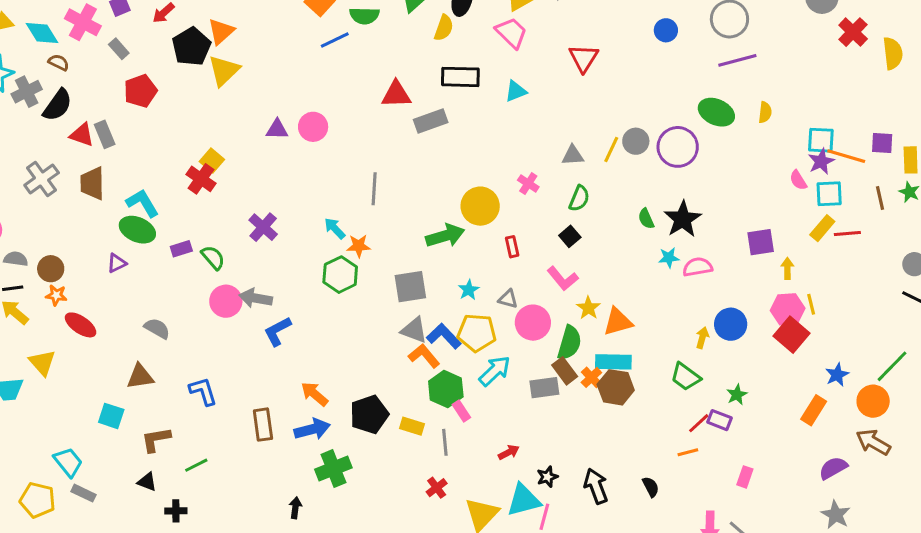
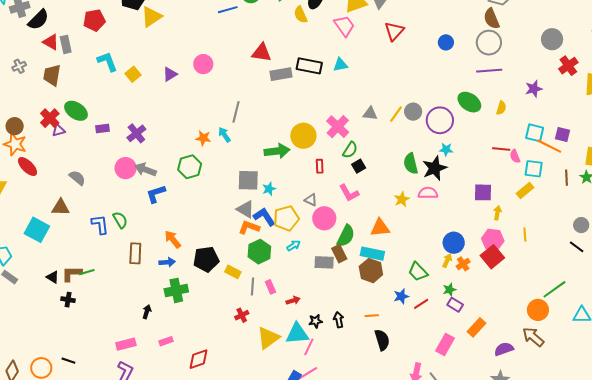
yellow semicircle: (444, 28) -> (301, 15), turned 126
red triangle: (584, 58) -> (394, 31), moved
black rectangle: (460, 77) -> (309, 66), moved
purple triangle: (277, 129) -> (170, 74), moved, turned -42
purple square: (882, 143) -> (563, 135), moved
purple star: (821, 161) -> (534, 89), moved
gray cross: (42, 179) -> (19, 66), size x0.6
red cross: (201, 179) -> (50, 118), moved
pink cross: (528, 183) -> (338, 127), size x1.6
green semicircle: (579, 198) -> (350, 150), moved
cyan L-shape: (142, 203) -> (107, 62), moved
green semicircle: (646, 219) -> (411, 164), size x1.5
purple cross: (263, 227) -> (136, 133), moved
cyan arrow: (335, 228) -> (224, 135), moved
red line: (847, 233) -> (501, 149), moved
orange star: (359, 246) -> (203, 138), moved
green semicircle: (213, 258) -> (120, 220), moved
cyan star: (669, 258) -> (446, 149), moved
pink semicircle: (698, 267) -> (428, 193), moved
green hexagon: (340, 275) -> (190, 167), moved
cyan star: (469, 290) -> (269, 189), moved
orange star: (56, 295) -> (15, 144), size x1.6
yellow line: (811, 304) -> (525, 235), moved
yellow star: (588, 308) -> (402, 199), moved
yellow pentagon: (477, 333) -> (286, 218), turned -30
yellow arrow: (702, 338) -> (447, 261), moved
orange L-shape: (424, 356) -> (249, 227), turned -40
cyan arrow: (495, 371) -> (294, 246), size x0.6
blue star: (837, 375) -> (401, 296), moved
orange cross: (591, 377) -> (463, 264), moved
orange rectangle: (814, 410) -> (476, 327), moved
pink rectangle: (461, 411) -> (270, 287), moved
cyan square: (111, 416) -> (37, 230), size x1.4
purple rectangle: (719, 420) -> (455, 305), moved
blue arrow: (312, 429) -> (167, 262), size x0.7
brown L-shape: (156, 439) -> (72, 274), moved
orange line: (688, 452) -> (372, 316), moved
pink rectangle: (745, 477) -> (445, 345), size x1.5
black arrow: (596, 486) -> (339, 320), moved, size x0.7
black semicircle: (651, 487) -> (382, 340), size x1.5

